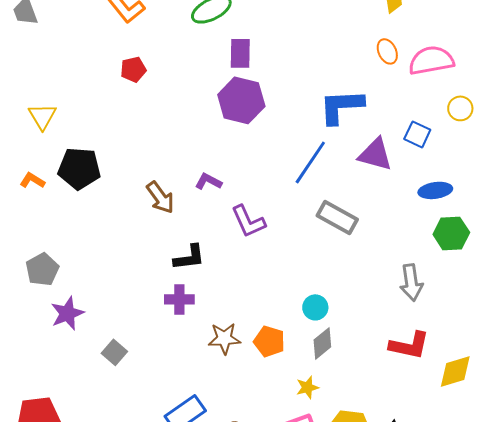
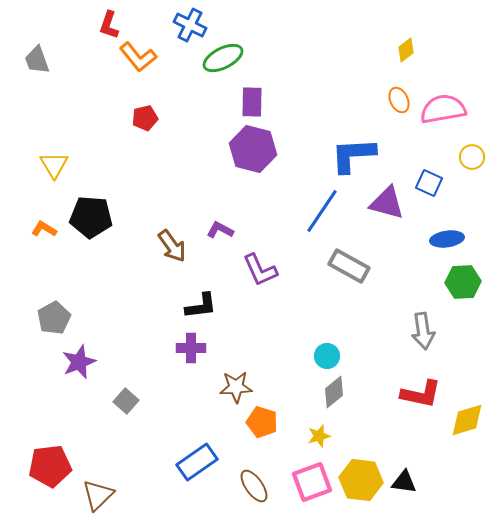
orange pentagon: (269, 341) -> (262, 422), moved

